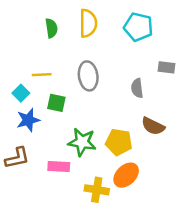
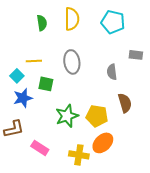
brown semicircle: (153, 126) -> (125, 103), turned -132
green star: (82, 142) -> (67, 116), turned -30
pink rectangle: (59, 167) -> (40, 148), moved, turned 30

